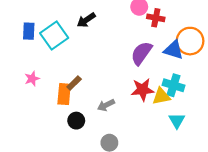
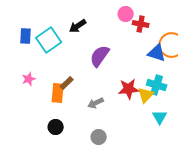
purple semicircle: (141, 53) -> (100, 56), moved
yellow triangle: (161, 96) -> (146, 95), turned -36
black circle: (76, 121) -> (56, 127), moved

